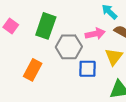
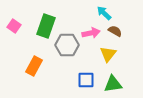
blue square: (87, 69) -> (86, 80), moved

